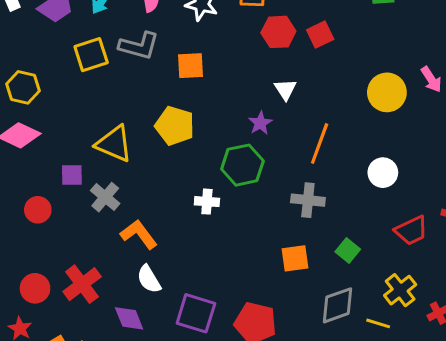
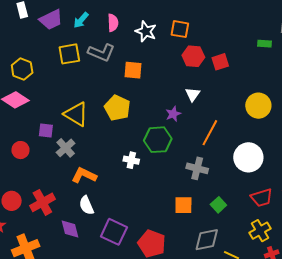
white circle: (383, 173) -> (248, 157), size x1.5
orange L-shape: (139, 234) -> (84, 175), turned -35
yellow cross: (400, 290) -> (260, 231), moved

